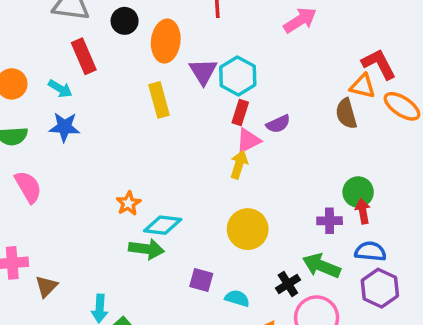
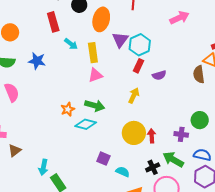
cyan arrow: (60, 89) -> (71, 44), moved
pink triangle: (248, 140) -> (95, 75), moved
red arrow: (363, 211) -> (152, 136), moved
green arrow: (146, 249) -> (95, 105), moved

